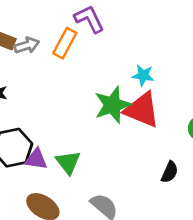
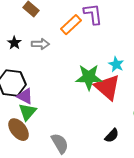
gray arrow: (27, 45) -> (40, 44), moved
green triangle: (68, 162) -> (27, 112), moved

